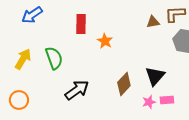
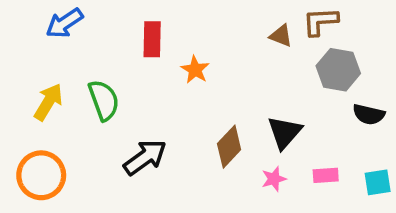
brown triangle: (153, 22) -> (281, 36), turned 32
orange circle: (19, 100) -> (41, 175), size x1.4
pink rectangle: (167, 100) -> (326, 175), moved

